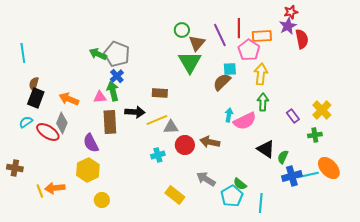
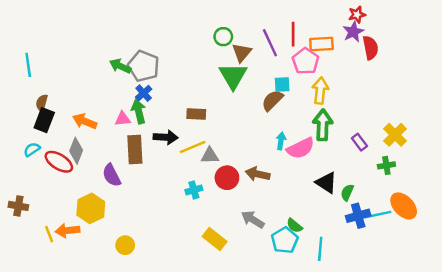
green arrow: (263, 102) -> (323, 125), size x1.4
yellow hexagon: (88, 170) -> (91, 208), moved

